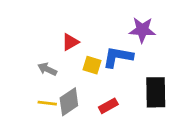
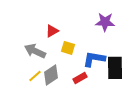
blue L-shape: (118, 57) -> (94, 59), moved
gray arrow: (47, 69) -> (35, 51), size x1.5
yellow line: (47, 103) -> (35, 76), turned -48

